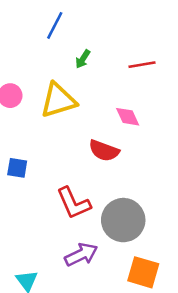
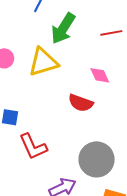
green arrow: (83, 59) -> (63, 28), size x2.0
red L-shape: (74, 203) -> (33, 147), moved

